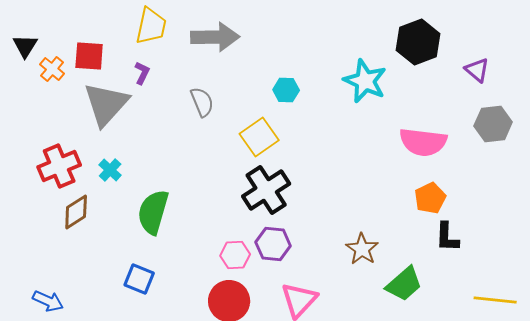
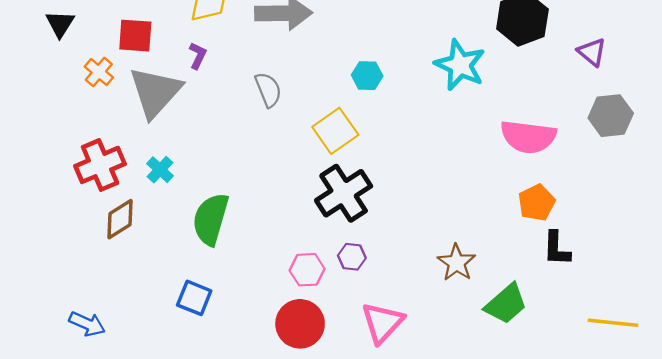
orange cross: (52, 69) -> (99, 72), moved
purple hexagon: (273, 244) -> (352, 257), size x0.7

